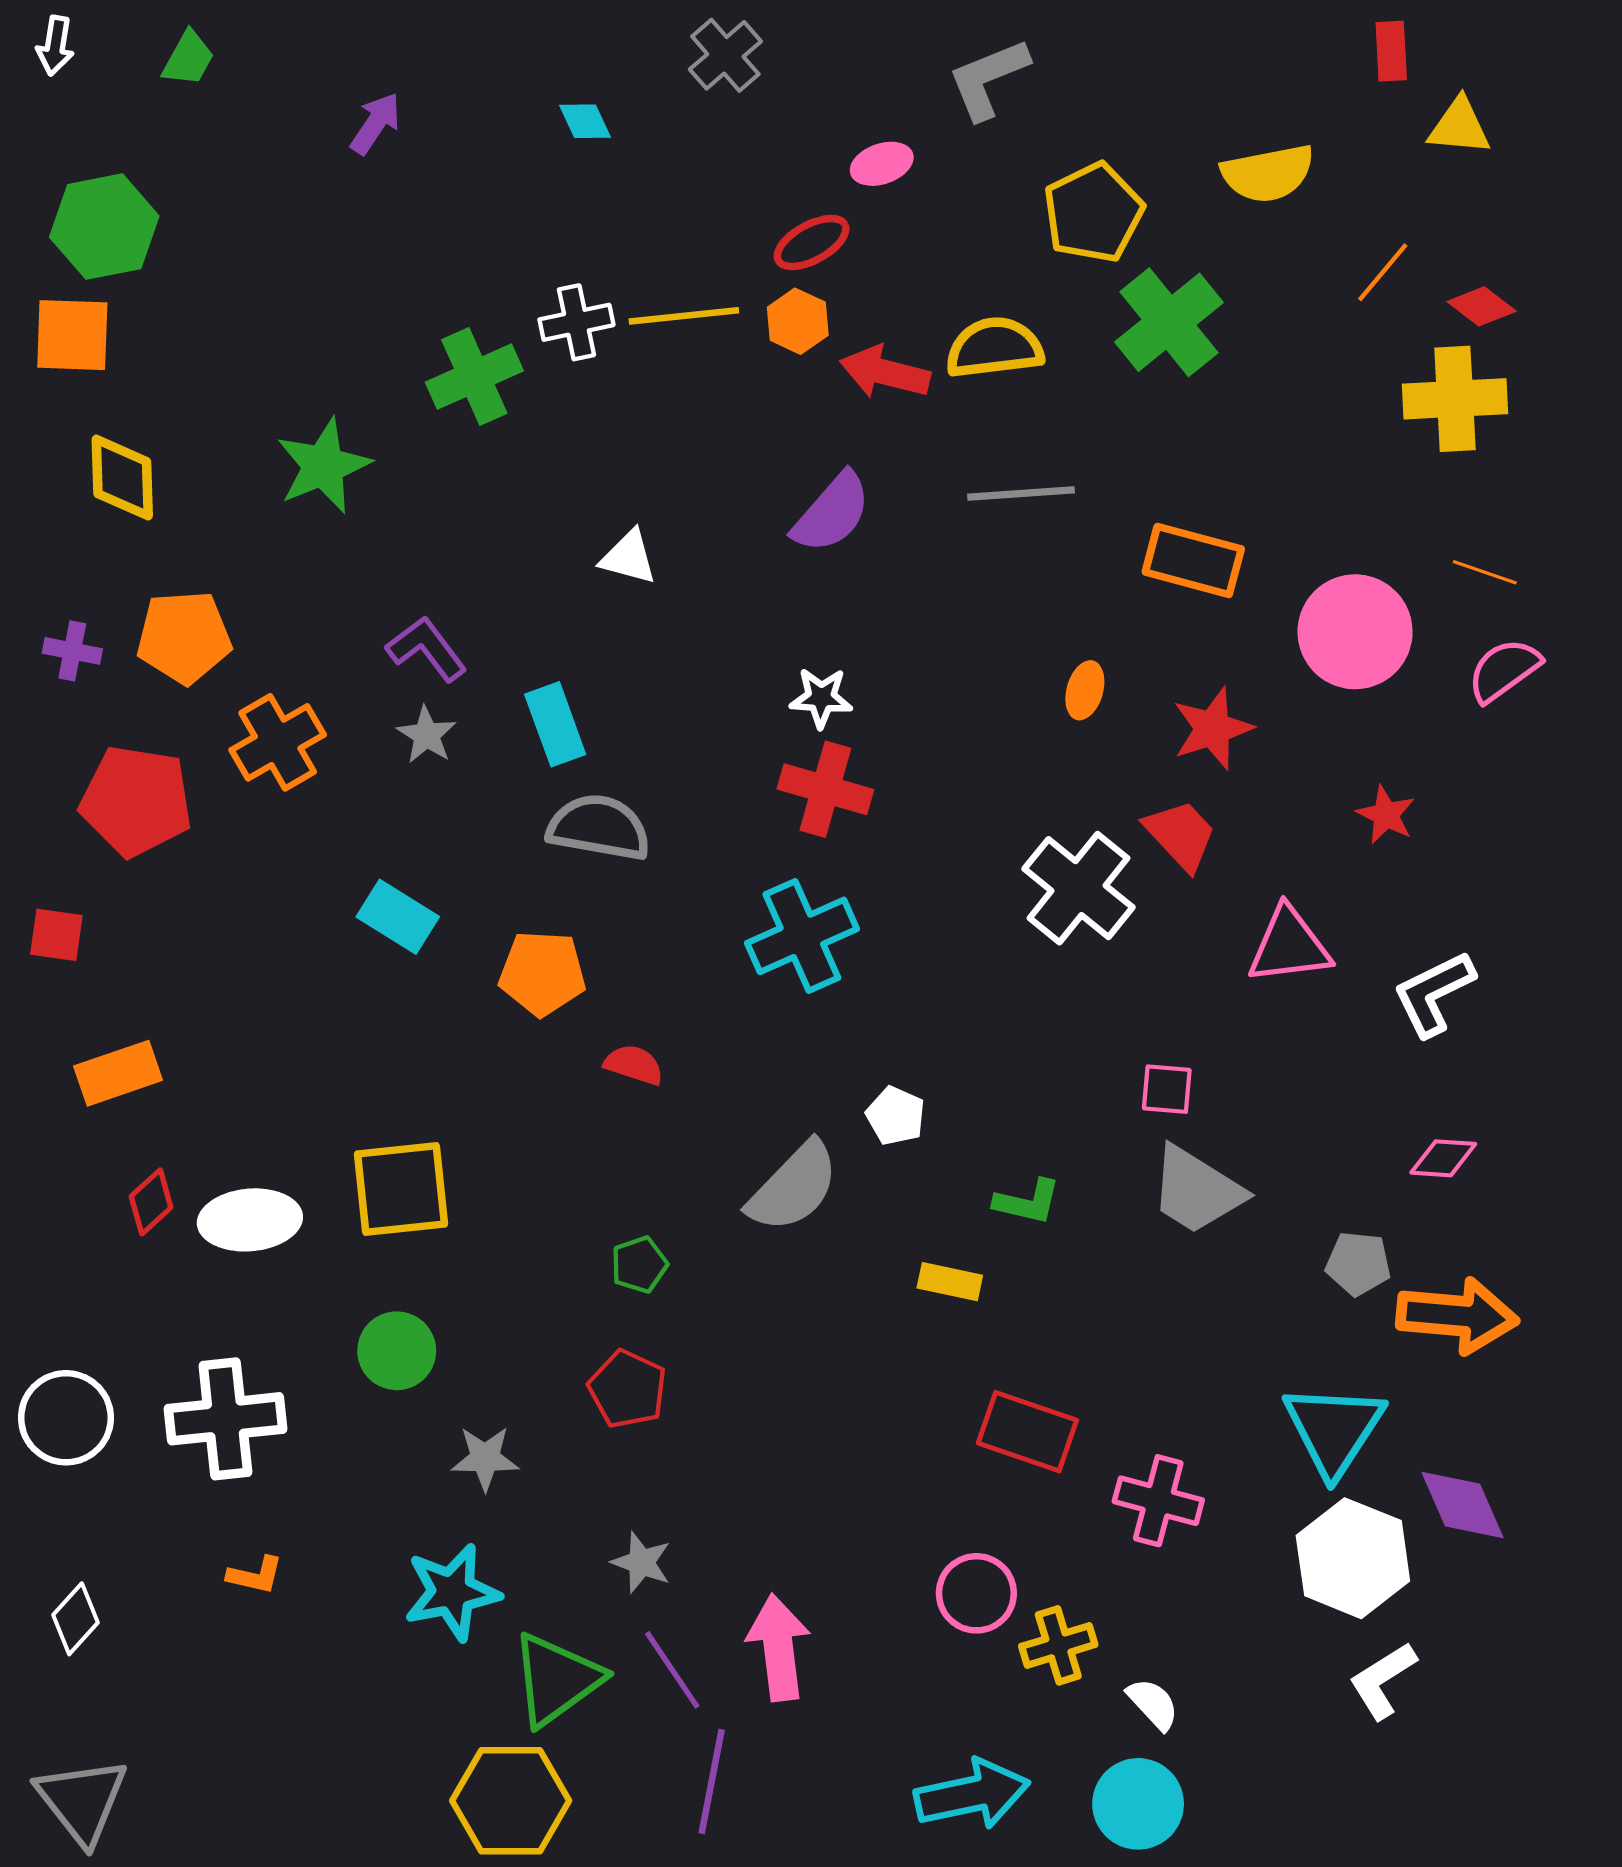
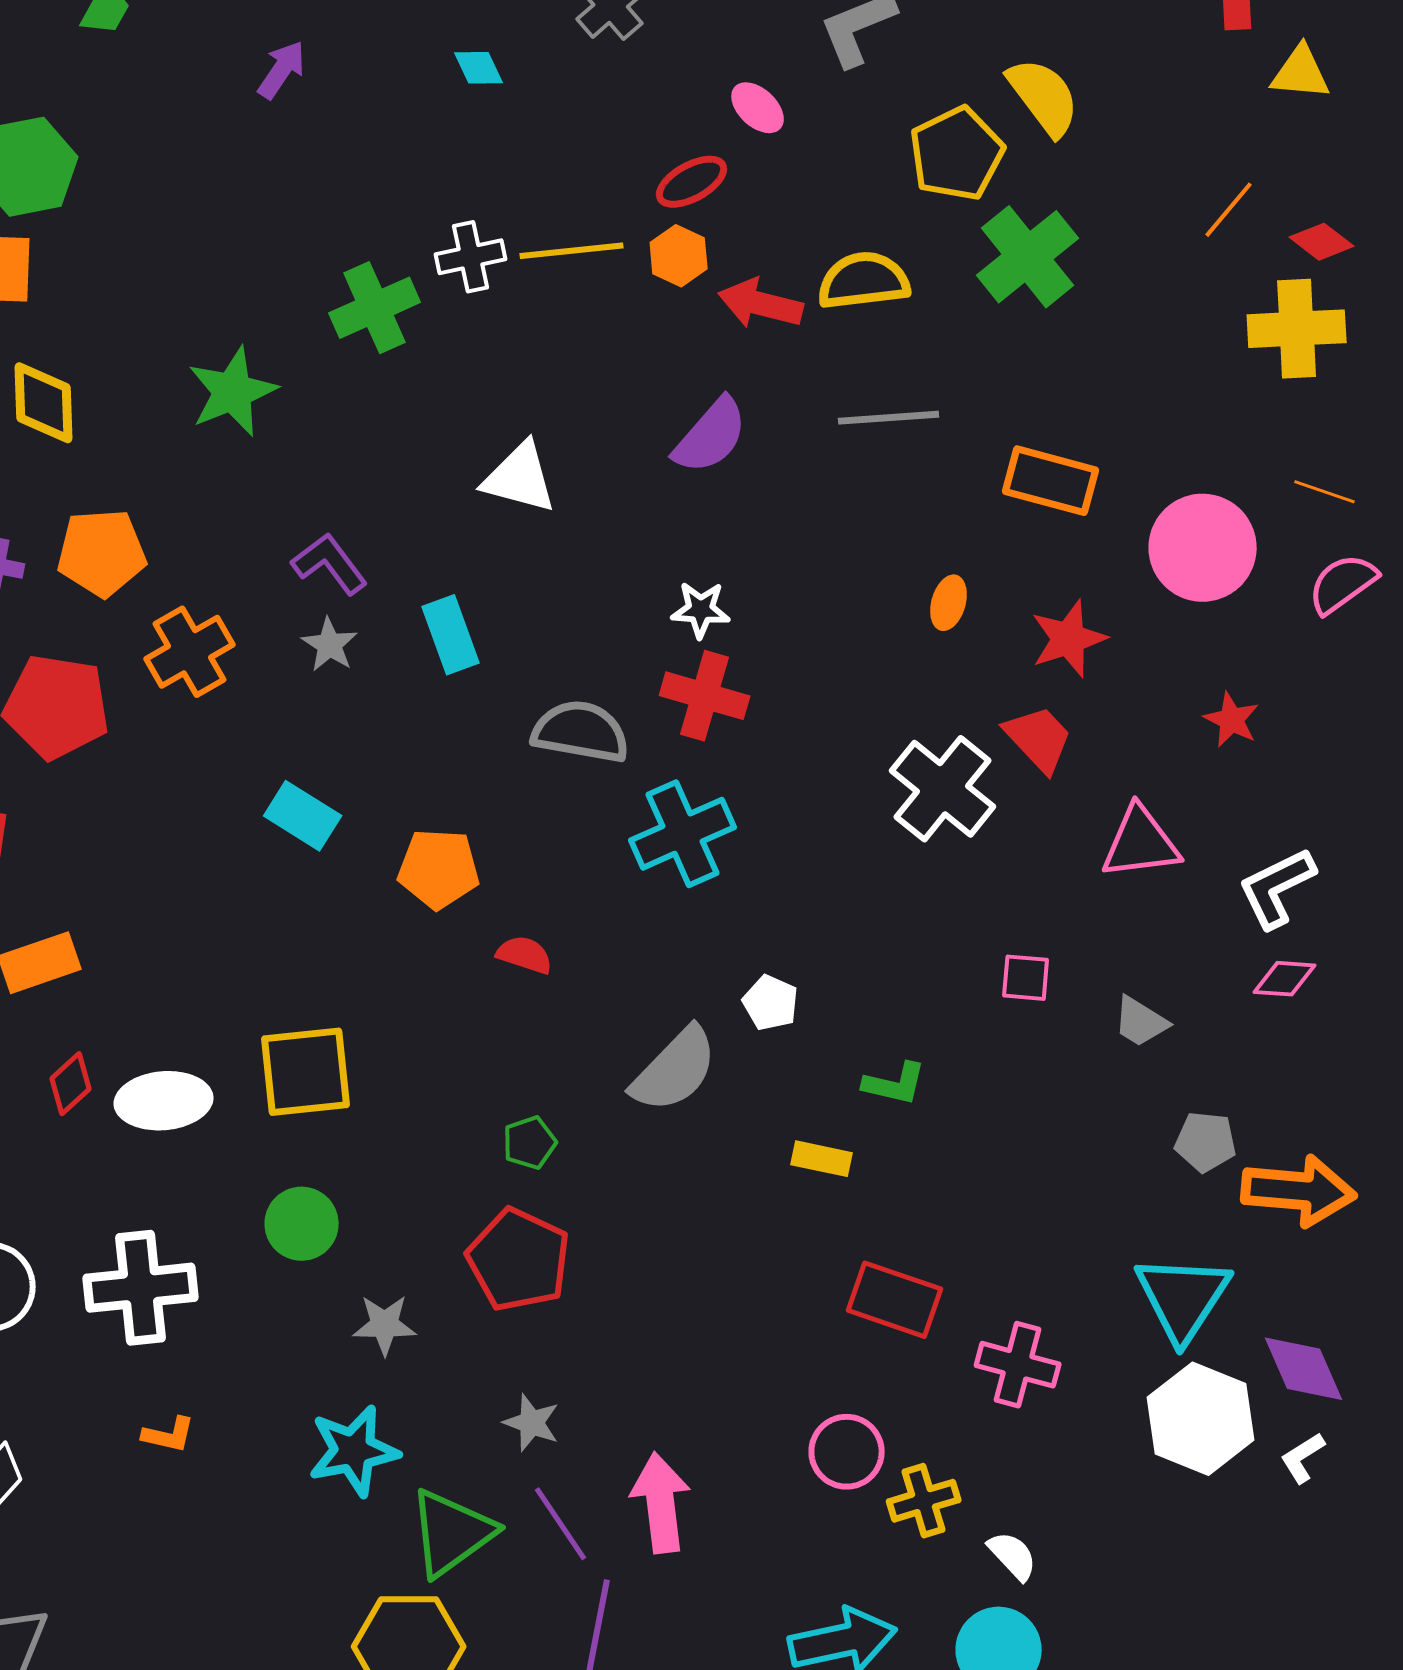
pink ellipse: (882, 164) -> (758, 108), turned 62
yellow semicircle: (1268, 173) -> (1044, 97), moved, turned -116
white triangle: (629, 557) -> (520, 478), size x1.4
gray semicircle: (599, 827) -> (581, 732), moved
pink diamond: (1443, 1158) -> (1285, 979), moved
gray trapezoid: (1197, 1190) -> (1141, 1022), moved, size x0.6
red pentagon: (628, 1389) -> (519, 1260), size x1.4
white L-shape: (1383, 1680) -> (1303, 1458), moved, size x0.7

